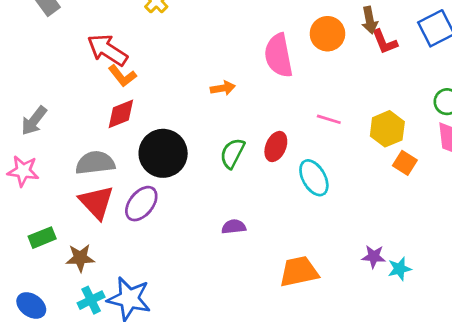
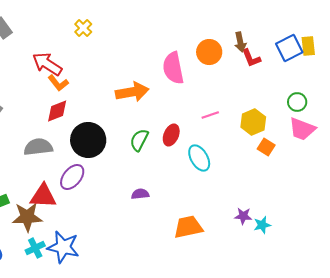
orange arrow: (223, 88) -> (132, 92), size x1.8
pink line: (329, 119) -> (210, 115), turned -36
red triangle: (96, 202) -> (43, 196), moved, turned -44
brown star: (80, 258) -> (27, 217), size x1.4

